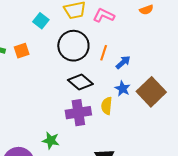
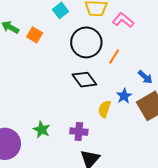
orange square: (22, 51) -> (35, 35), turned 35
blue arrow: (123, 62) -> (145, 77), moved, turned 70
purple cross: (78, 113) -> (79, 132), moved, size x0.7

